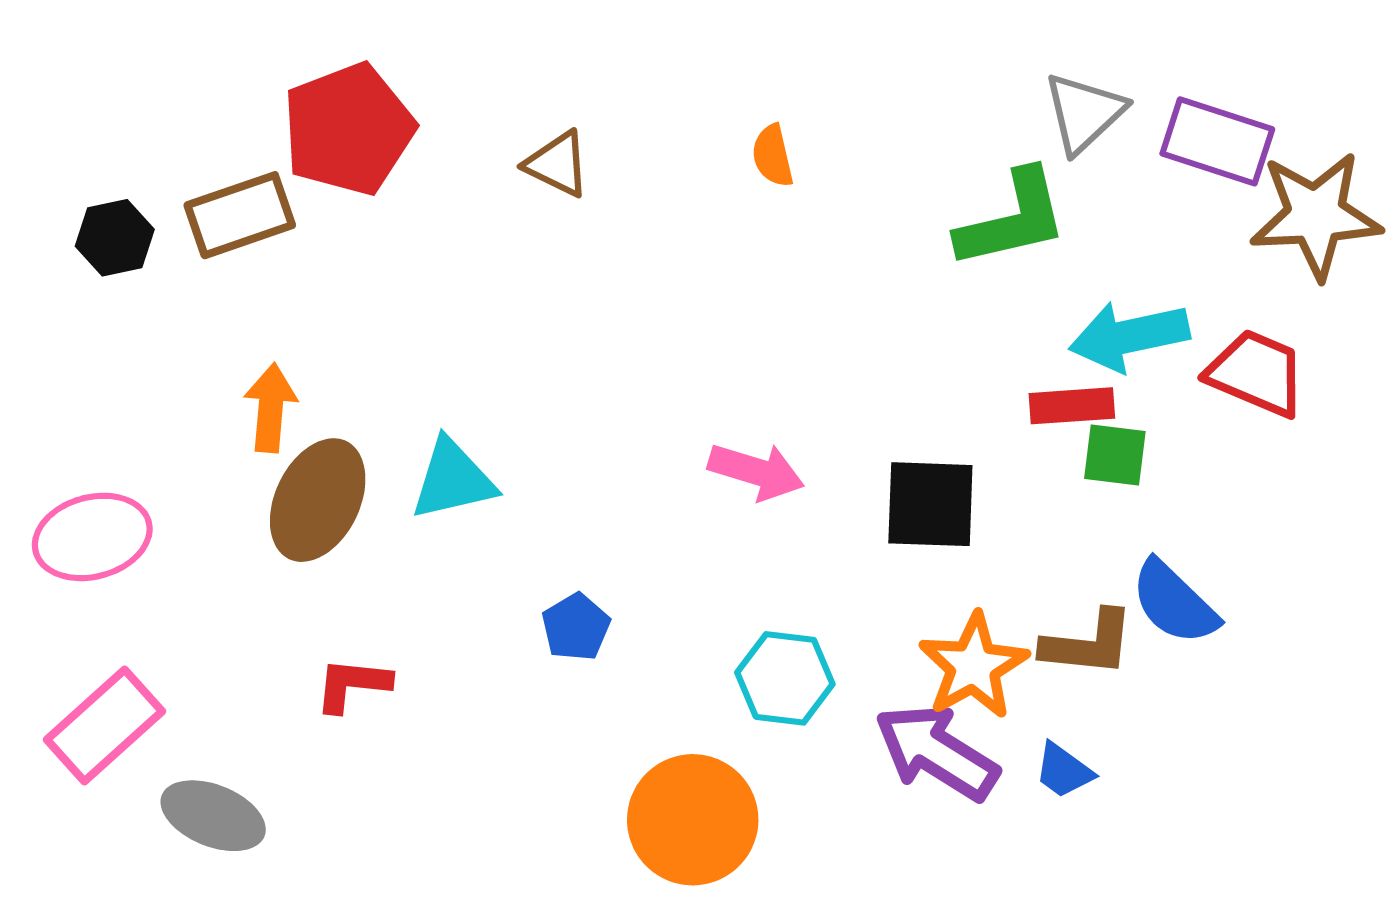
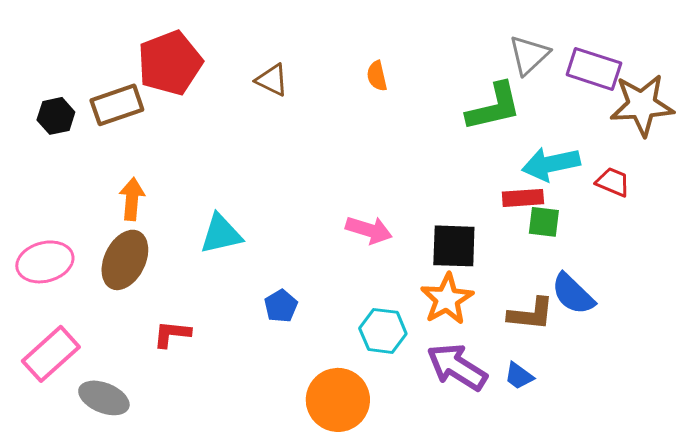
red trapezoid: (1256, 373) -> (613, 182), size x0.7
brown ellipse: (318, 500) -> (125, 260), moved
orange star: (973, 666) -> (447, 299), moved

